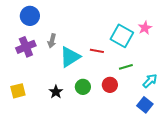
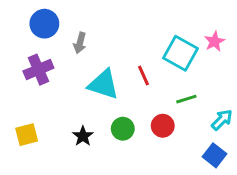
gray arrow: (52, 41) -> (80, 43), moved
red line: (97, 51) -> (143, 75), turned 56
cyan triangle: (70, 57) -> (104, 84), turned 50

